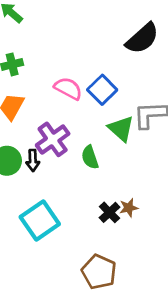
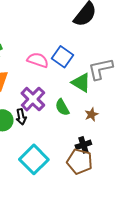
brown star: (129, 208) -> (91, 114), moved
black cross: (109, 212) -> (83, 145), turned 35
brown pentagon: (99, 272) -> (80, 161), moved

